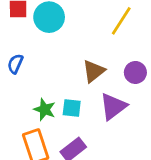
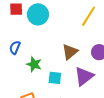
green star: (45, 109) -> (34, 64), moved

